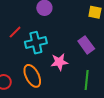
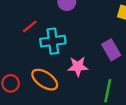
orange ellipse: (32, 76) -> (45, 80), turned -35

